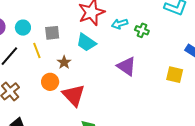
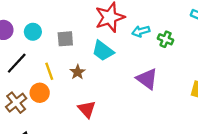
yellow line: (37, 51) -> (49, 71), moved
orange circle: (50, 82) -> (40, 93), moved
red triangle: (74, 95) -> (87, 109), size x0.7

